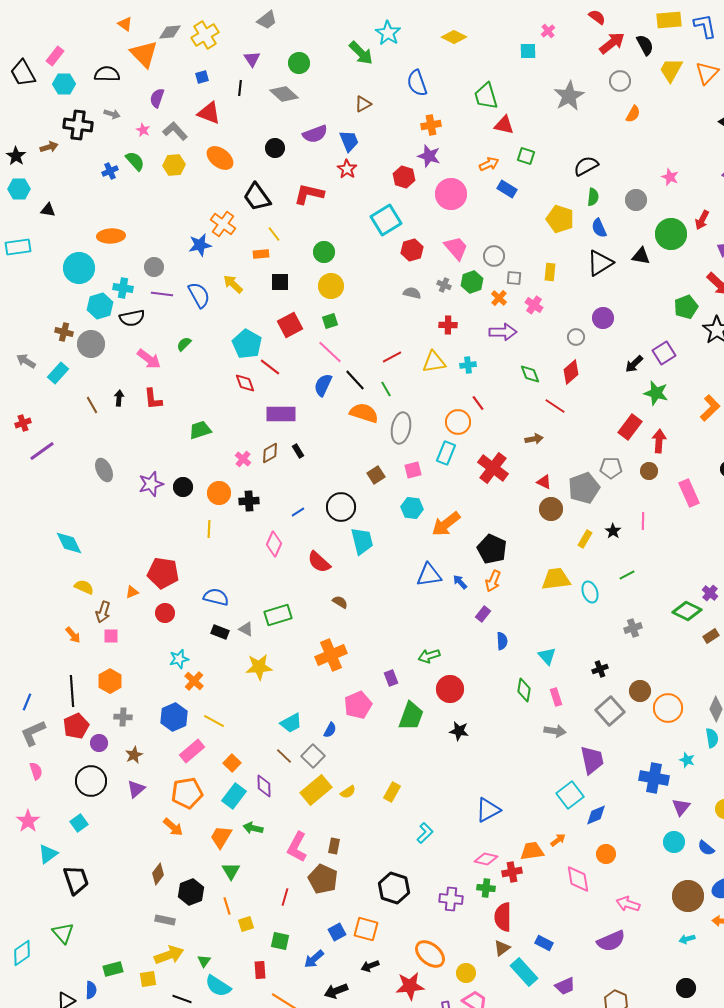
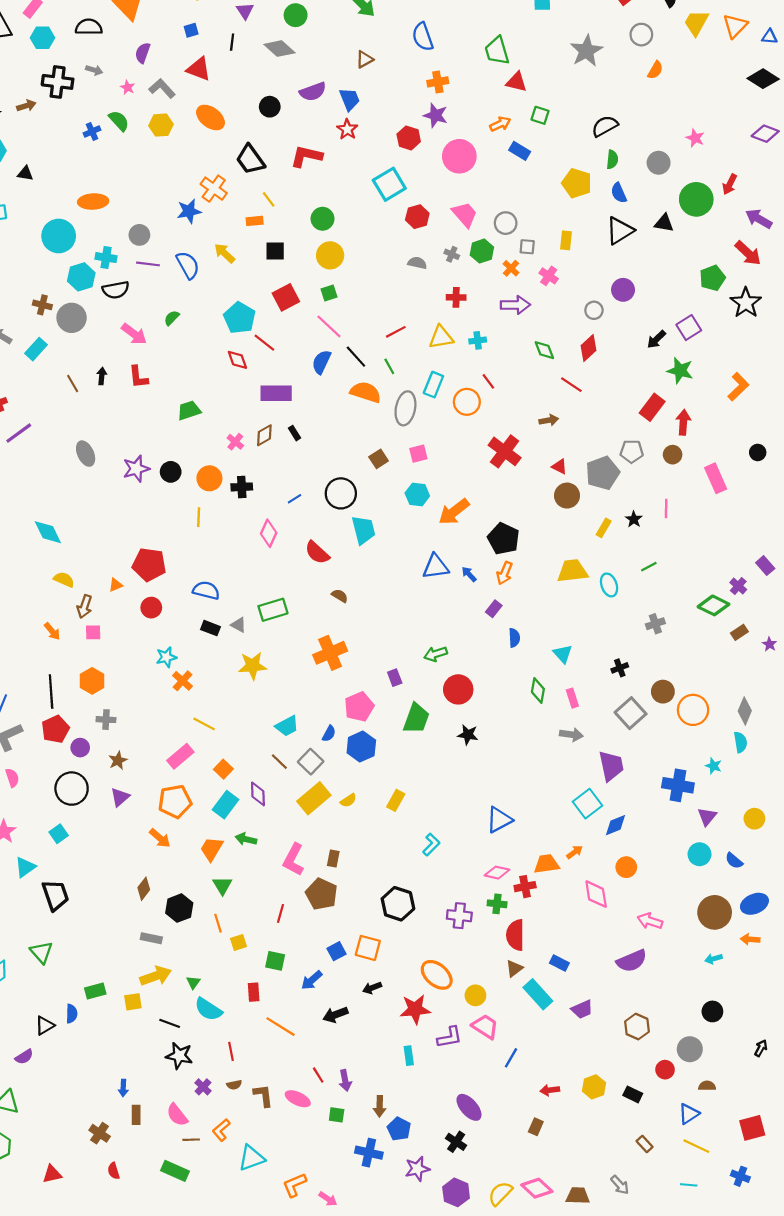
cyan rectangle: (446, 453) -> (433, 385), moved
blue hexagon: (174, 717) -> (361, 747), moved

